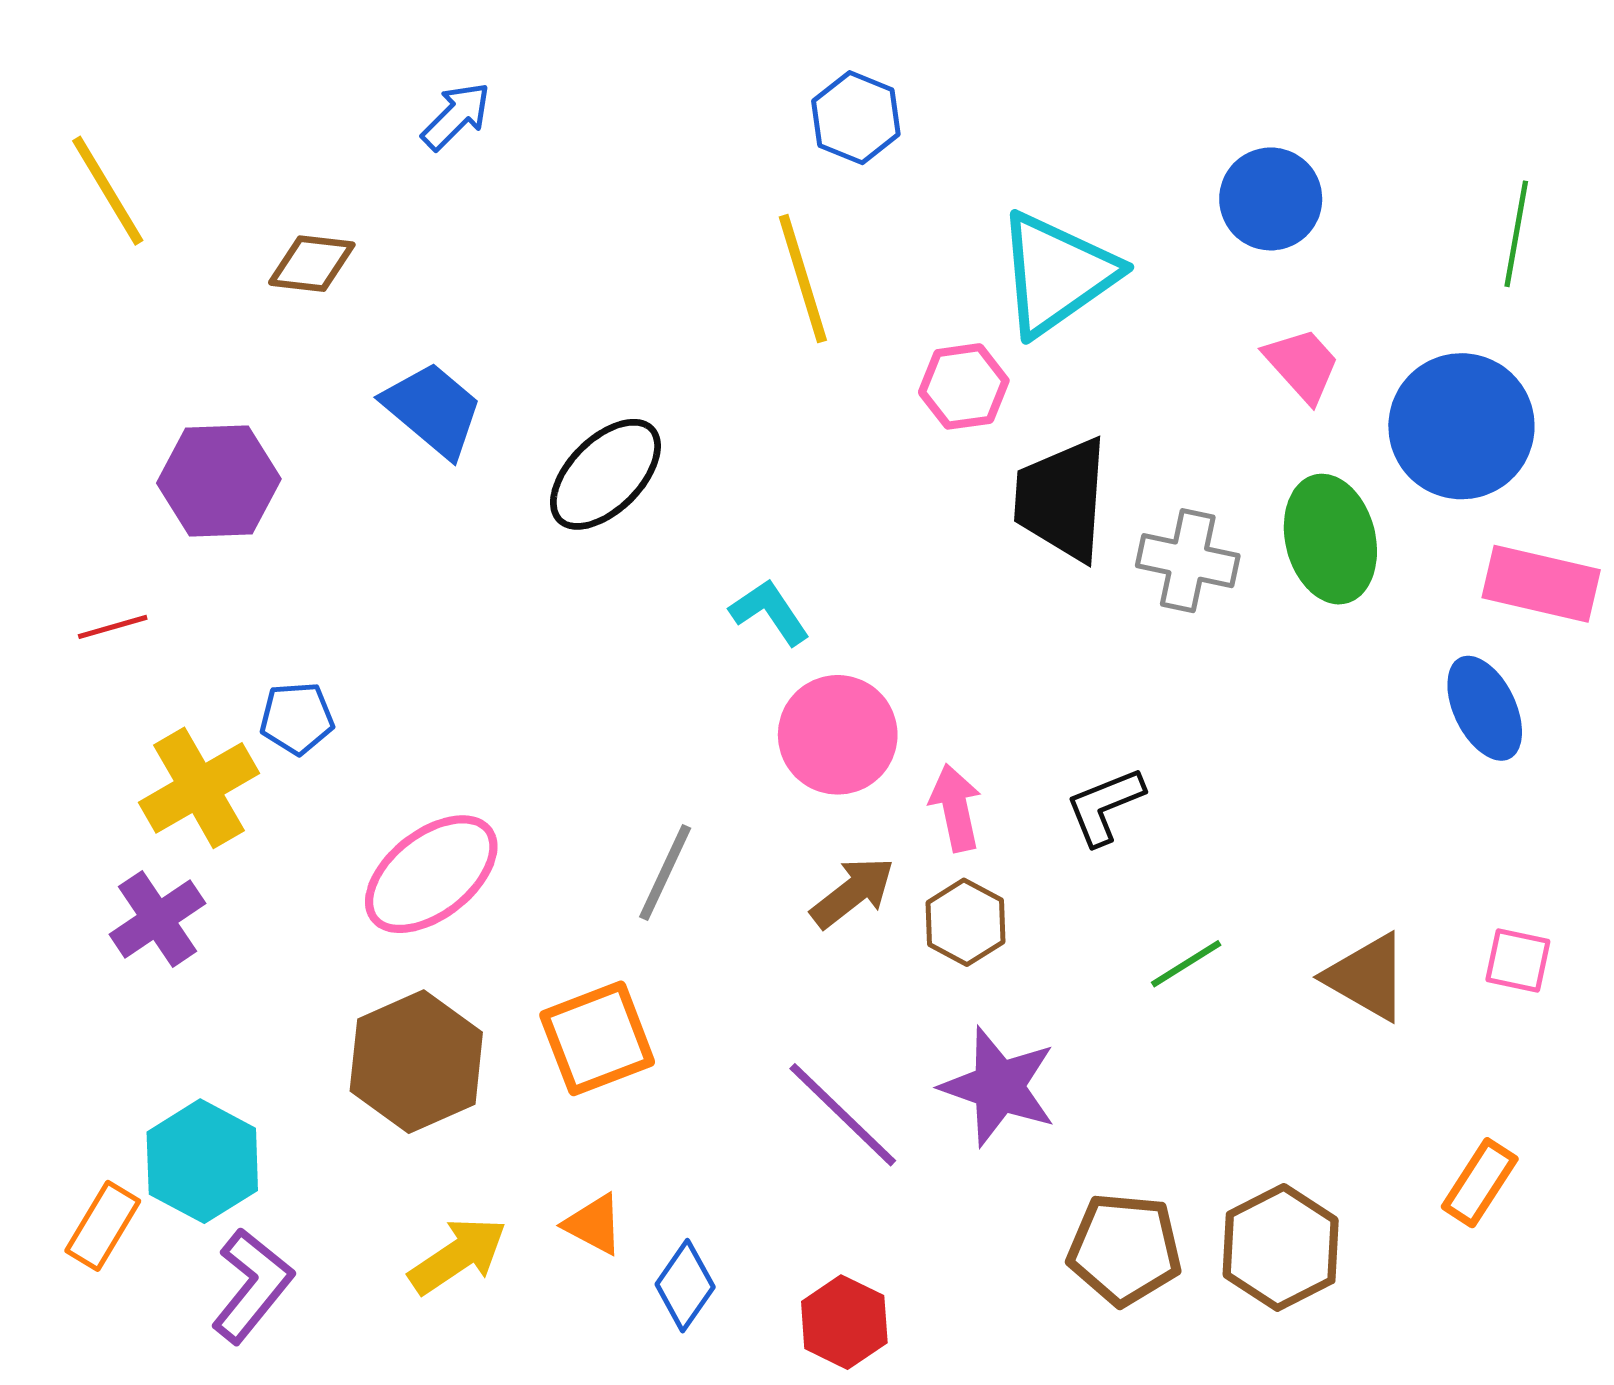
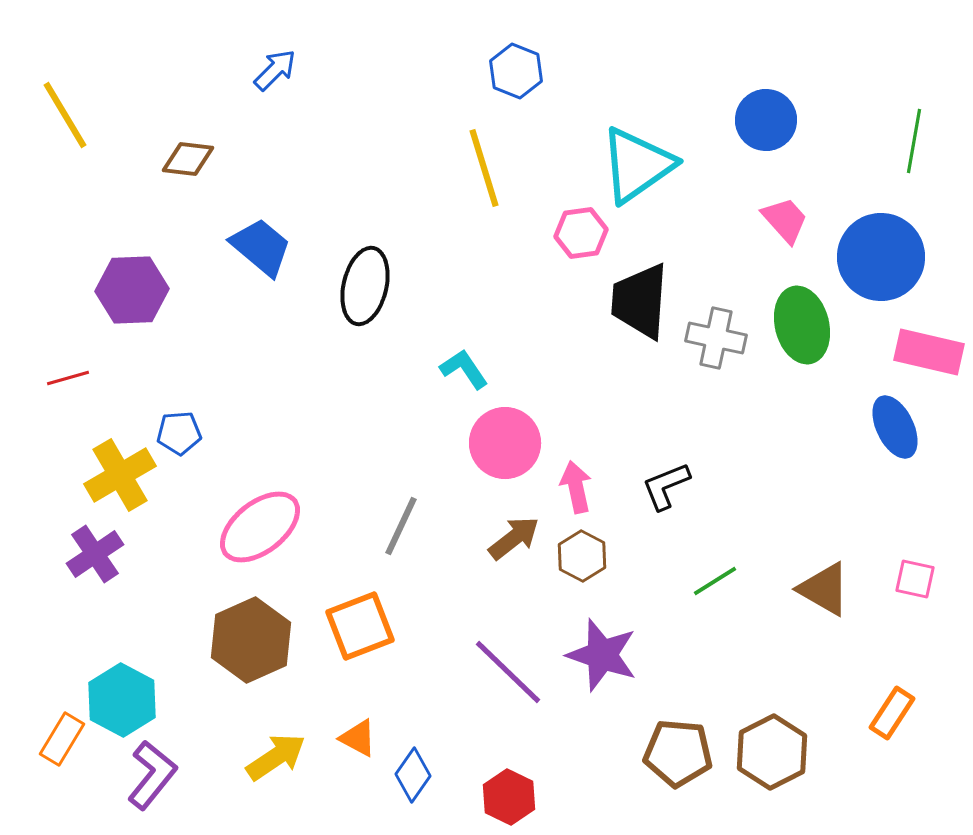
black ellipse: (605, 474) -> (365, 286), turned -32

